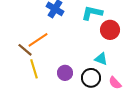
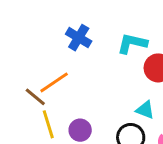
purple circle: (65, 73) -> (80, 130), moved

